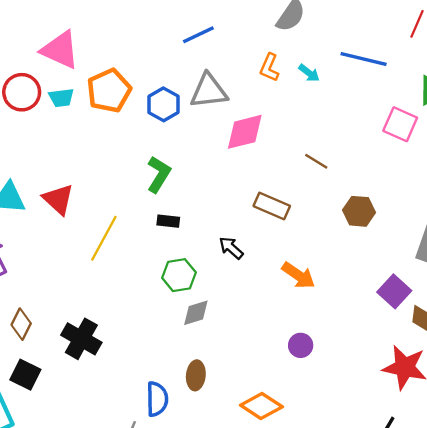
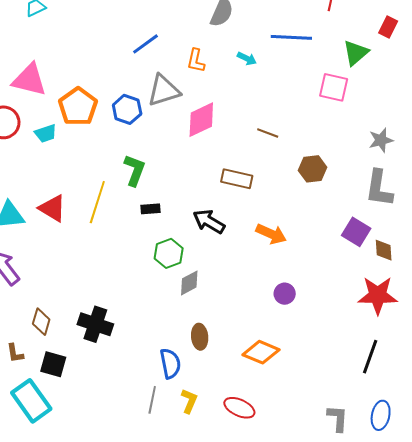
orange L-shape: (269, 68) -> (196, 61), moved
cyan trapezoid: (61, 98) -> (46, 133), moved
yellow line: (104, 238) -> (97, 202), moved
black arrow: (231, 248) -> (209, 221), size x1.4

